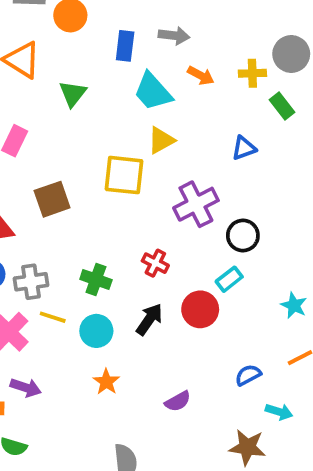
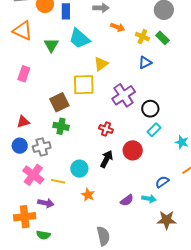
blue rectangle: (125, 46) -> (66, 11), moved
yellow cross: (252, 73) -> (142, 37), moved, turned 32
cyan trapezoid: (153, 92) -> (79, 39), moved
brown square: (52, 199) -> (59, 102), moved
cyan rectangle: (229, 279) -> (154, 130), moved
green cross: (96, 280) -> (61, 126), moved
yellow line: (53, 317) -> (58, 181), moved
cyan arrow: (279, 412) -> (149, 199), moved

